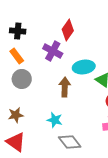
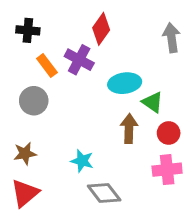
orange rectangle: (17, 56) -> (47, 66), moved
brown arrow: (65, 87) -> (129, 129), moved
red triangle: (16, 142) -> (25, 193), turned 45

